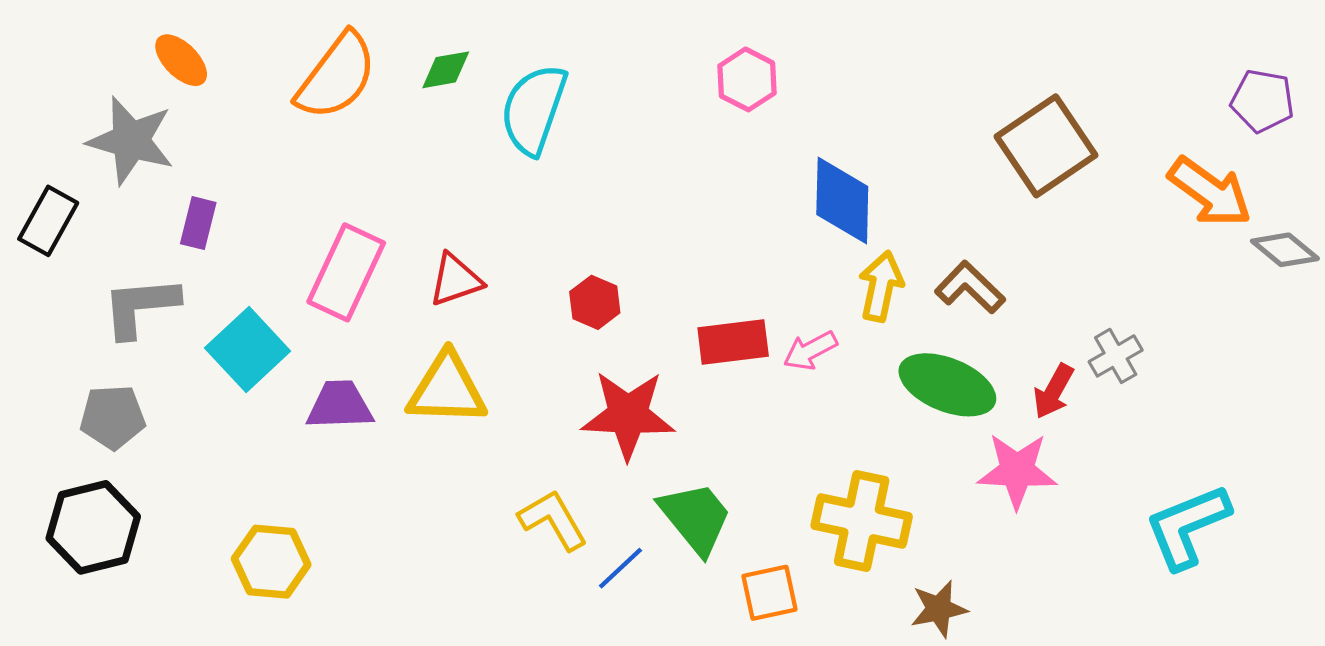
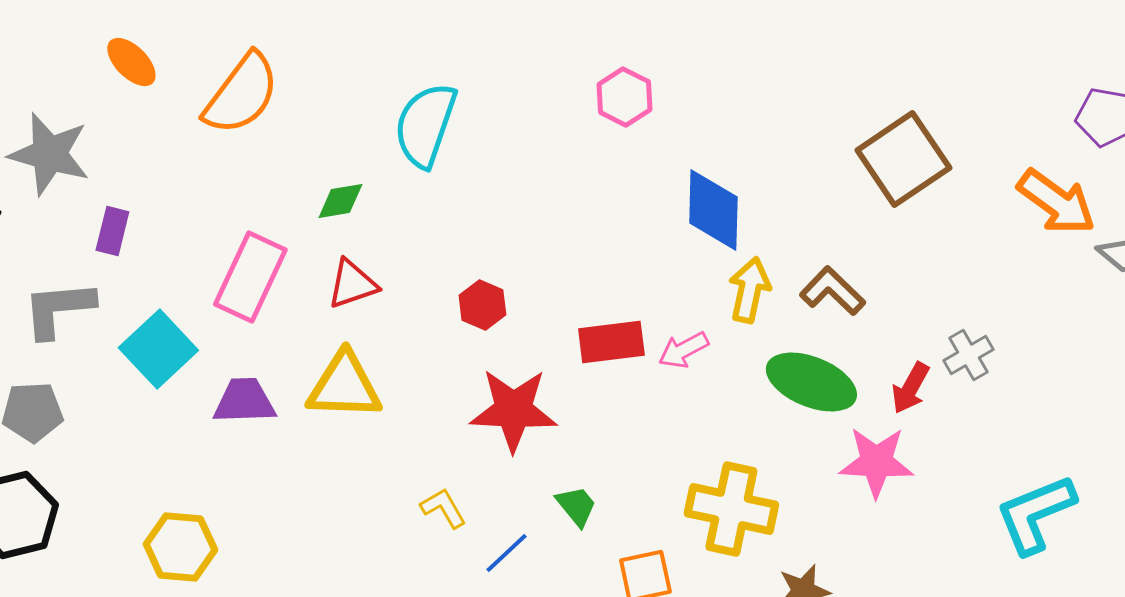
orange ellipse: (181, 60) -> (131, 62), moved
green diamond: (446, 70) -> (340, 201), moved
green trapezoid: (696, 518) -> (576, 506), size x0.6
yellow L-shape: (553, 520) -> (443, 508), size x0.7

